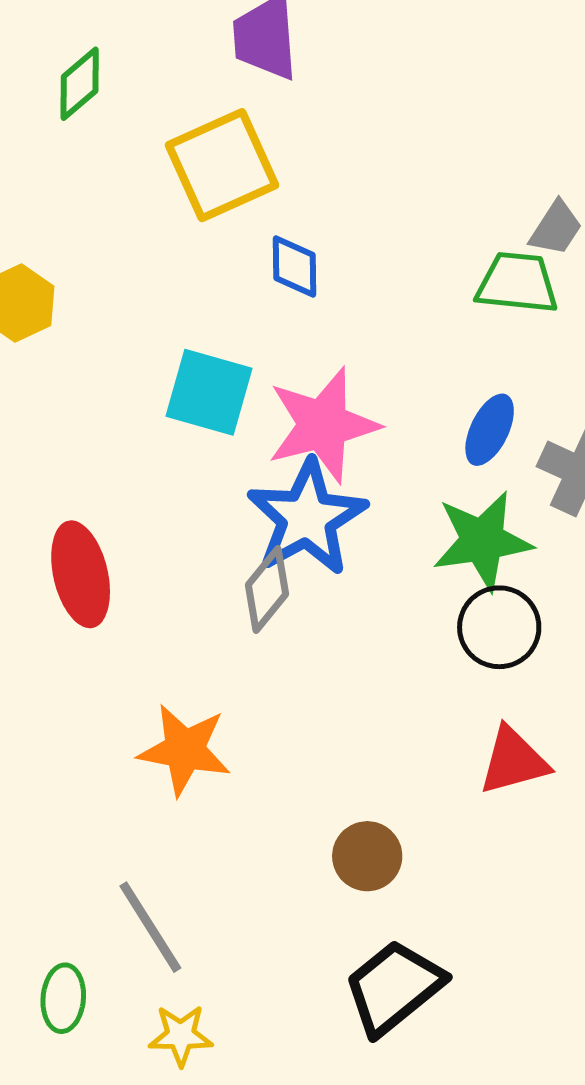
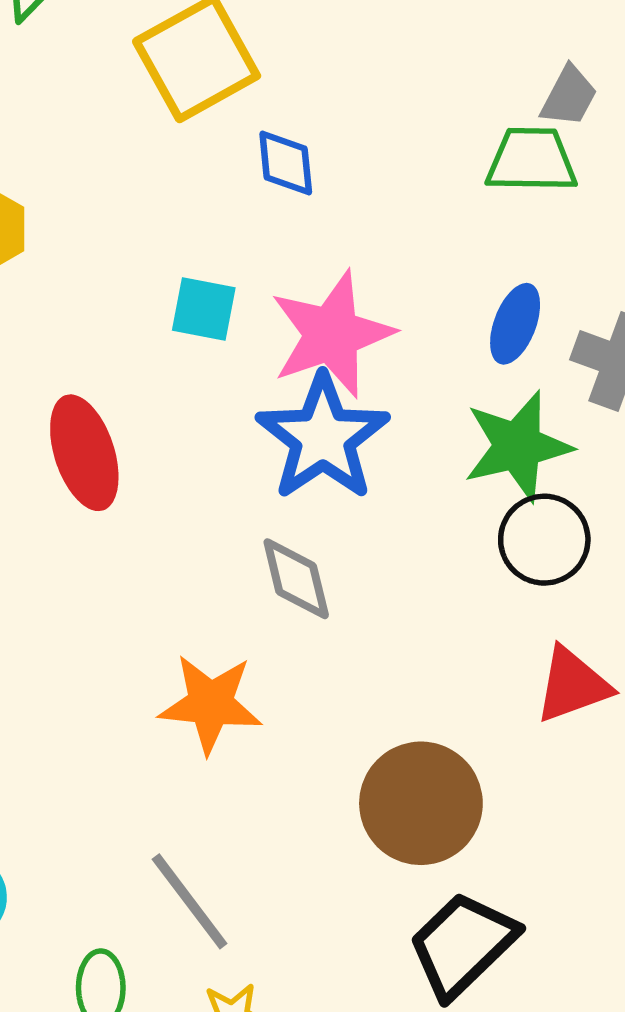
cyan square: (209, 392) -> (204, 309), size x0.7
red ellipse: (81, 574) -> (84, 453), moved
gray diamond: (267, 590) -> (296, 579), moved, turned -48
brown circle: (367, 856) -> (421, 803), size x1.6

